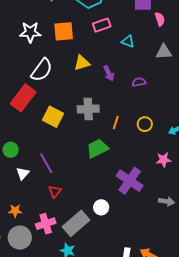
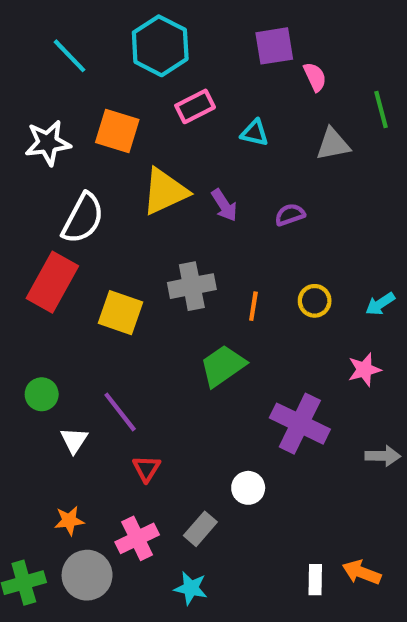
orange square: (64, 31) -> (117, 131), turned 30
yellow triangle: (82, 63) -> (165, 191), size x1.4
gray rectangle: (76, 223) -> (200, 529), size x0.6

